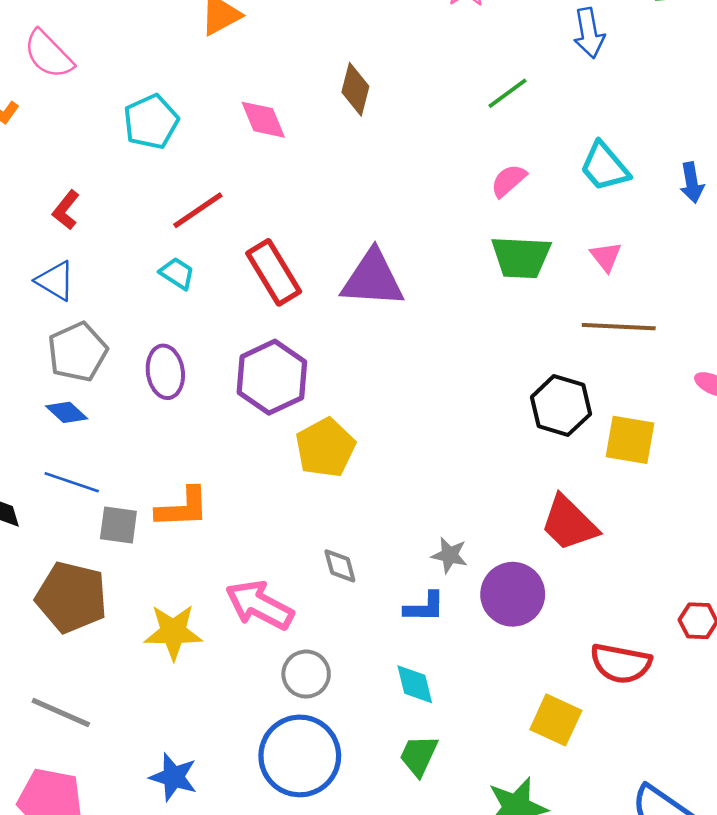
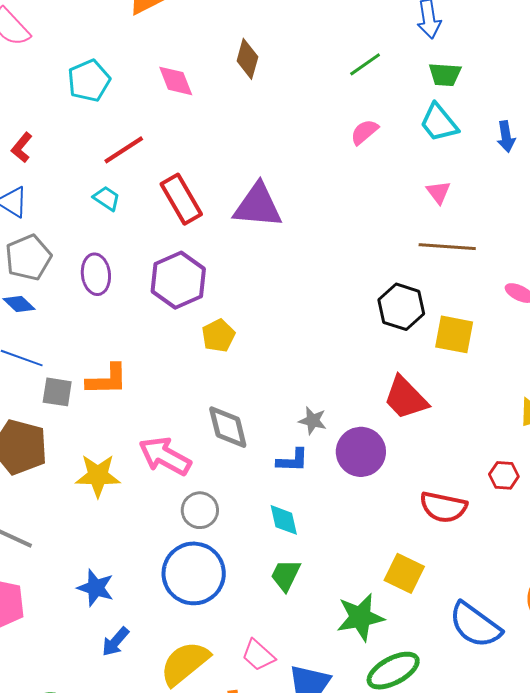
green trapezoid: (521, 257) -> (445, 75), moved, size x0.7
yellow pentagon: (325, 448) -> (218, 336), size x0.7
gray diamond: (340, 566) -> (228, 427), size x1.6
yellow square: (556, 720) -> (404, 573), moved

